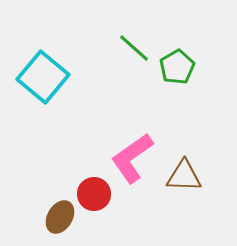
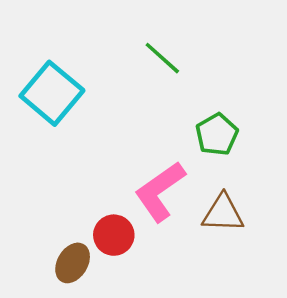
green pentagon: (177, 67) -> (217, 134), moved

